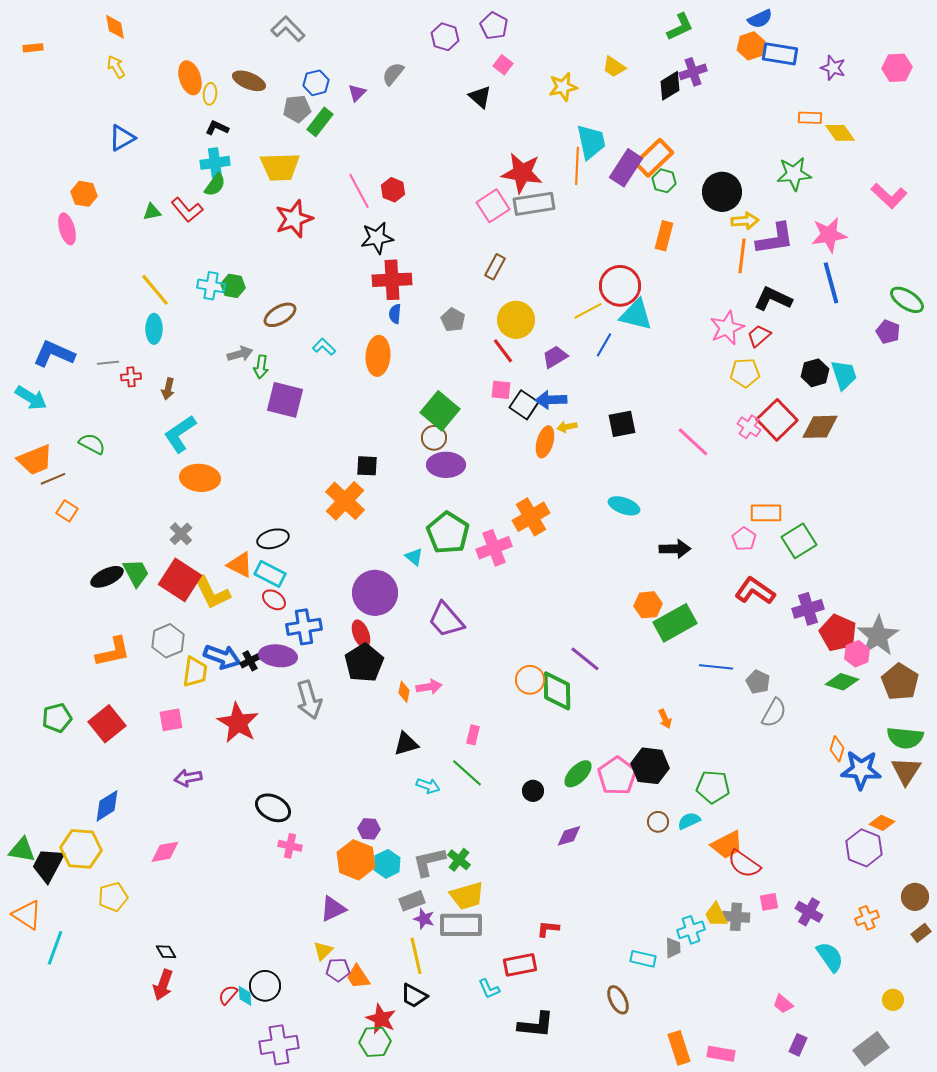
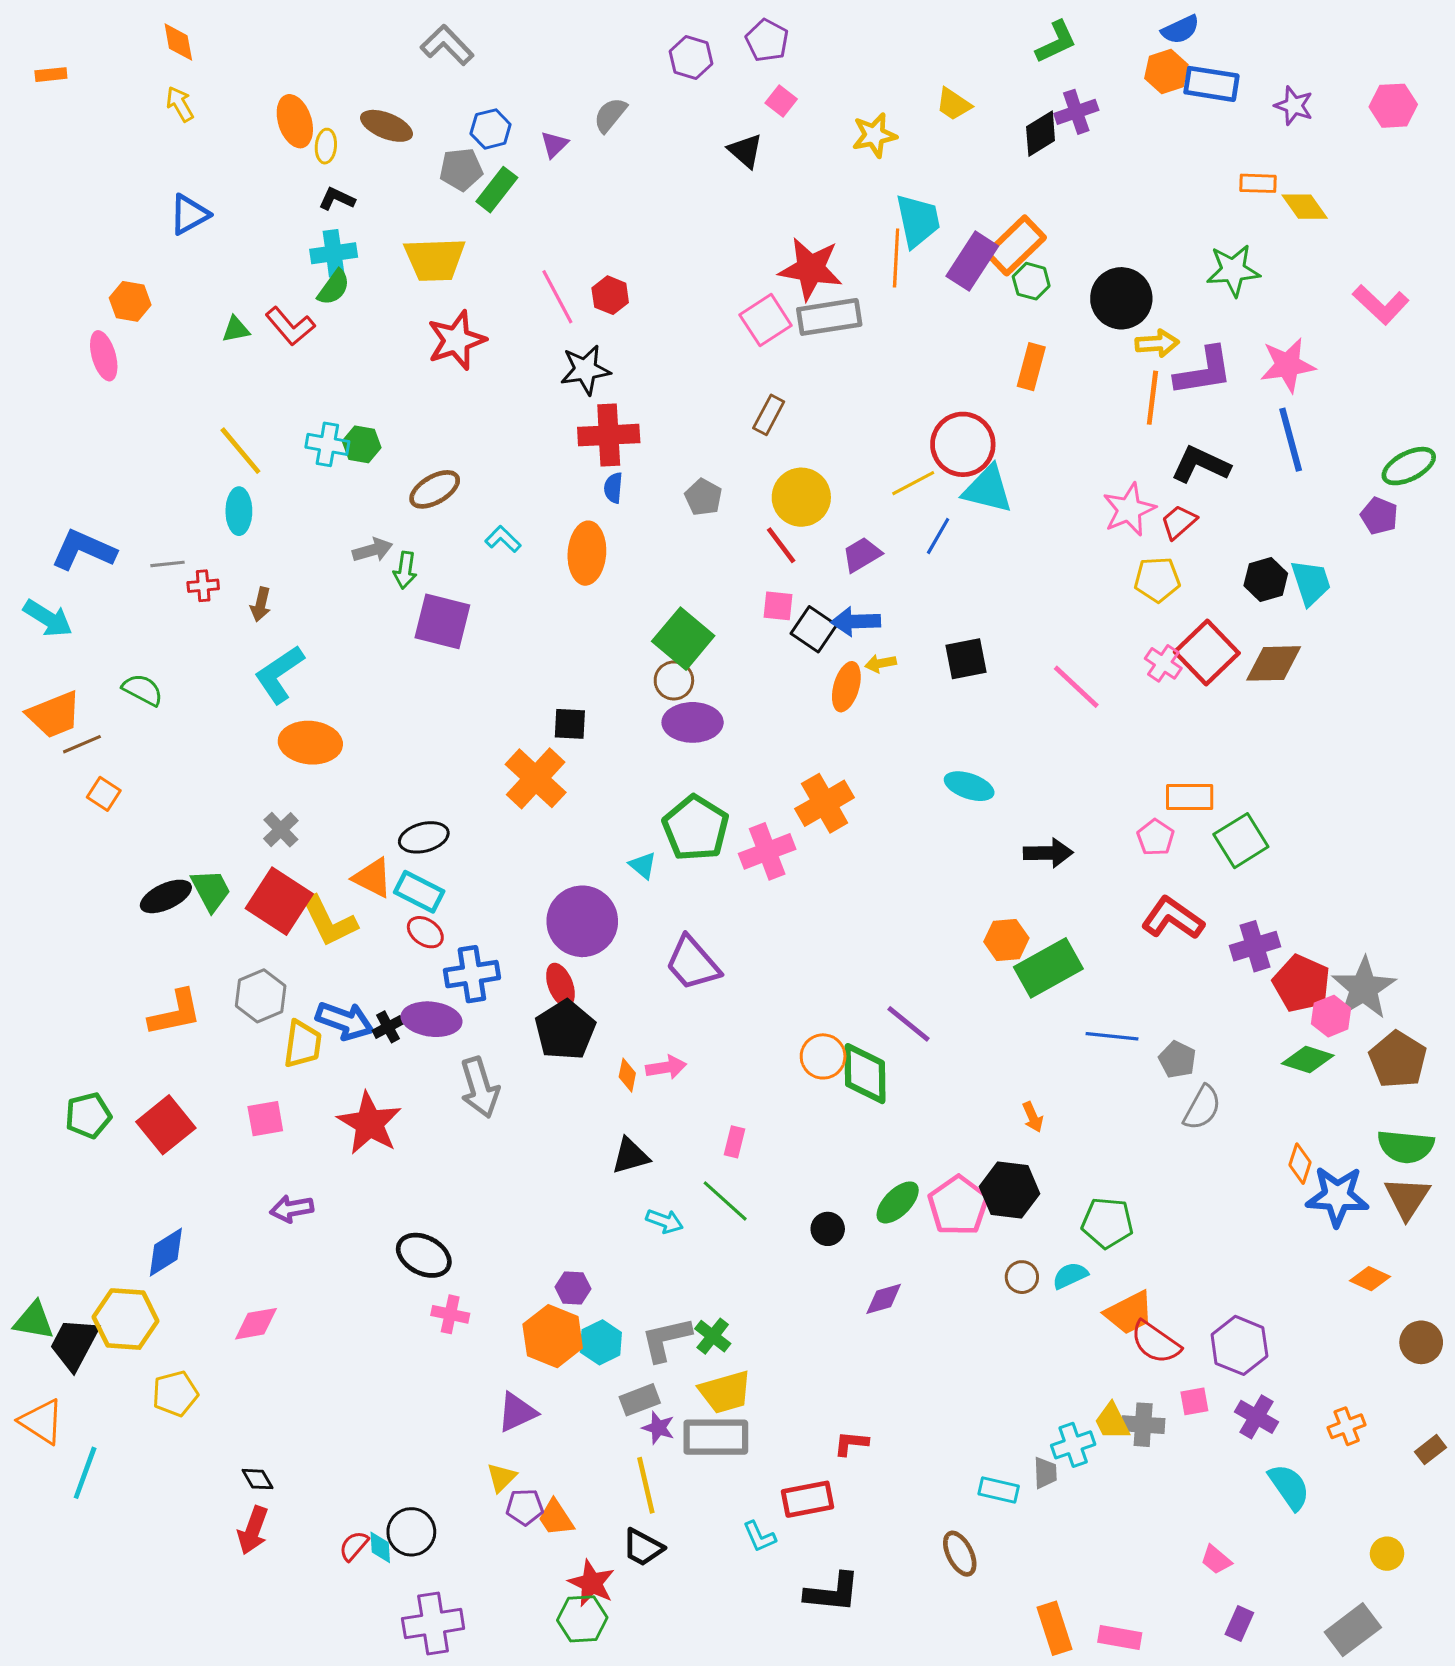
green ellipse: (907, 300) -> (1409, 466), turned -60
purple hexagon: (864, 848) -> (1239, 1345), moved
brown circle: (915, 897) -> (1421, 1342), moved

